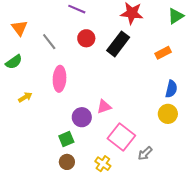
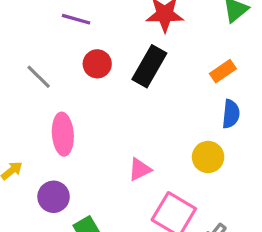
blue semicircle: (171, 89) -> (231, 114), moved
yellow circle: (168, 114) -> (208, 157), moved
purple circle: (82, 117) -> (54, 197), moved

